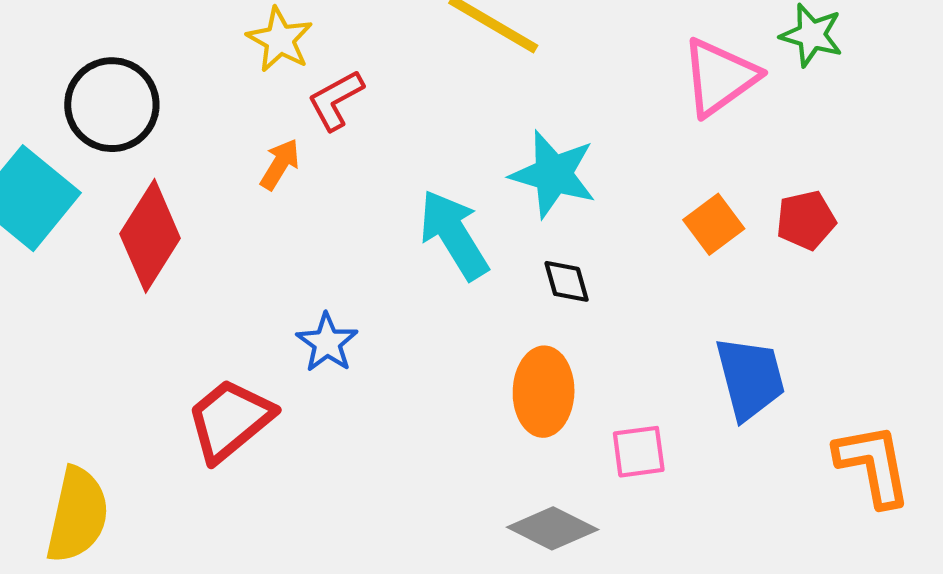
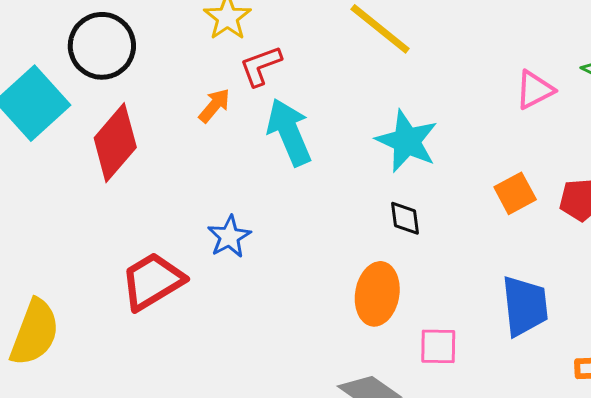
pink triangle: (720, 77) -> (535, 90), size x0.7
cyan arrow: (454, 235) -> (289, 132), moved

